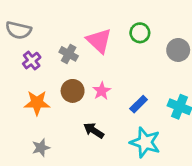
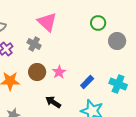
green circle: (140, 33) -> (98, 23), moved
pink triangle: (99, 41) -> (47, 22), moved

